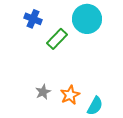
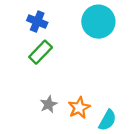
green rectangle: (57, 39) -> (41, 52), moved

